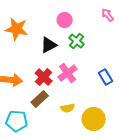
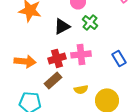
pink cross: (68, 73) -> (81, 54), turned 30
red cross: (44, 77) -> (57, 58), turned 30

